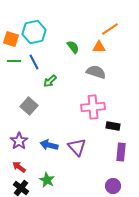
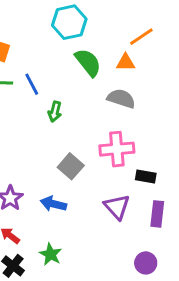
cyan hexagon: (34, 32) -> (69, 22), moved
green semicircle: (73, 47) -> (88, 63), size x1.5
green arrow: (50, 81) -> (55, 112), turned -32
gray square: (29, 106) -> (71, 166), moved
purple triangle: (77, 147) -> (117, 207), moved

